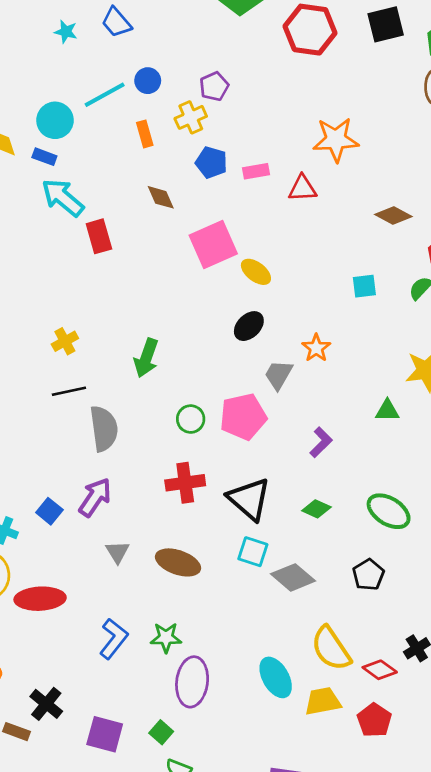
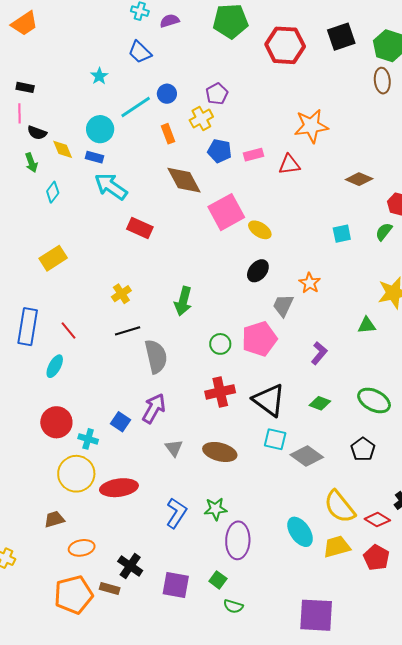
cyan star: (66, 32) -> (99, 76), moved, turned 30
brown diamond: (161, 197) -> (184, 180), size x1.6
red rectangle: (99, 236) -> (140, 228), moved, turned -45

